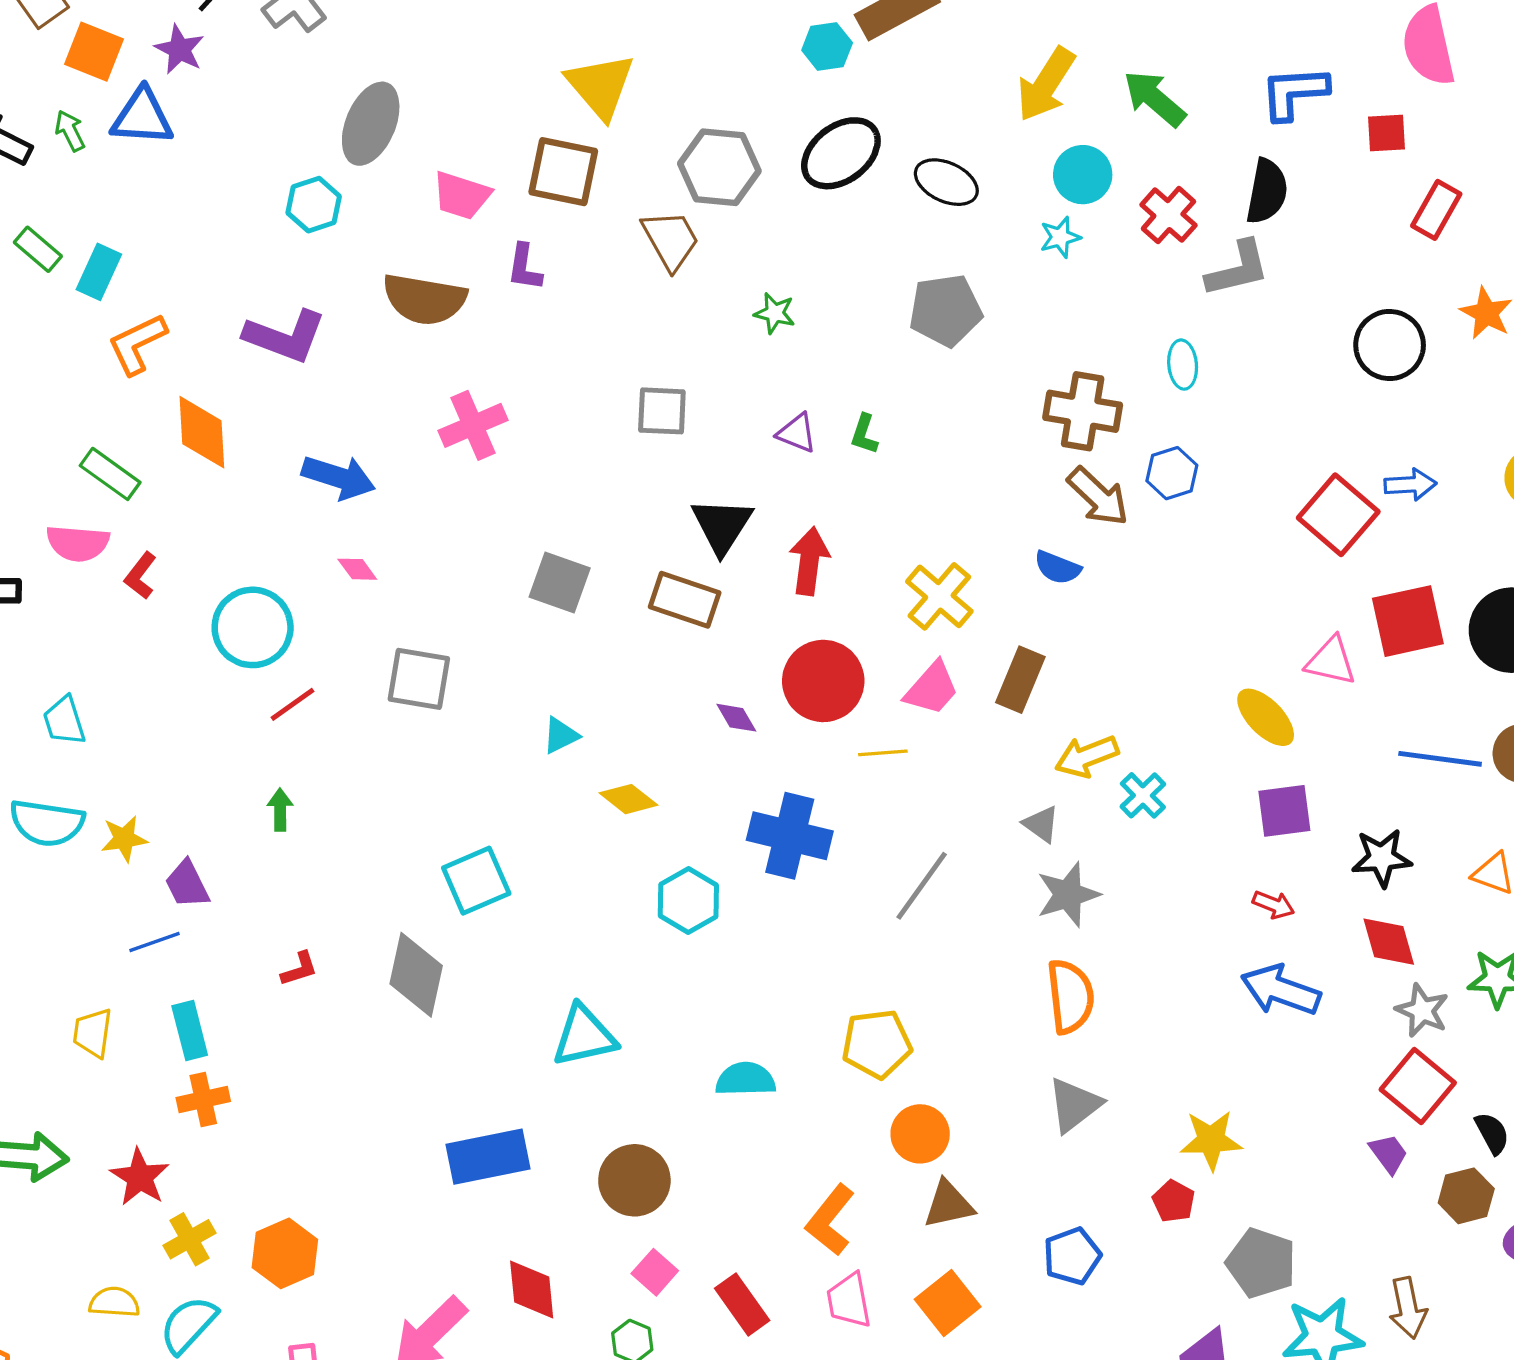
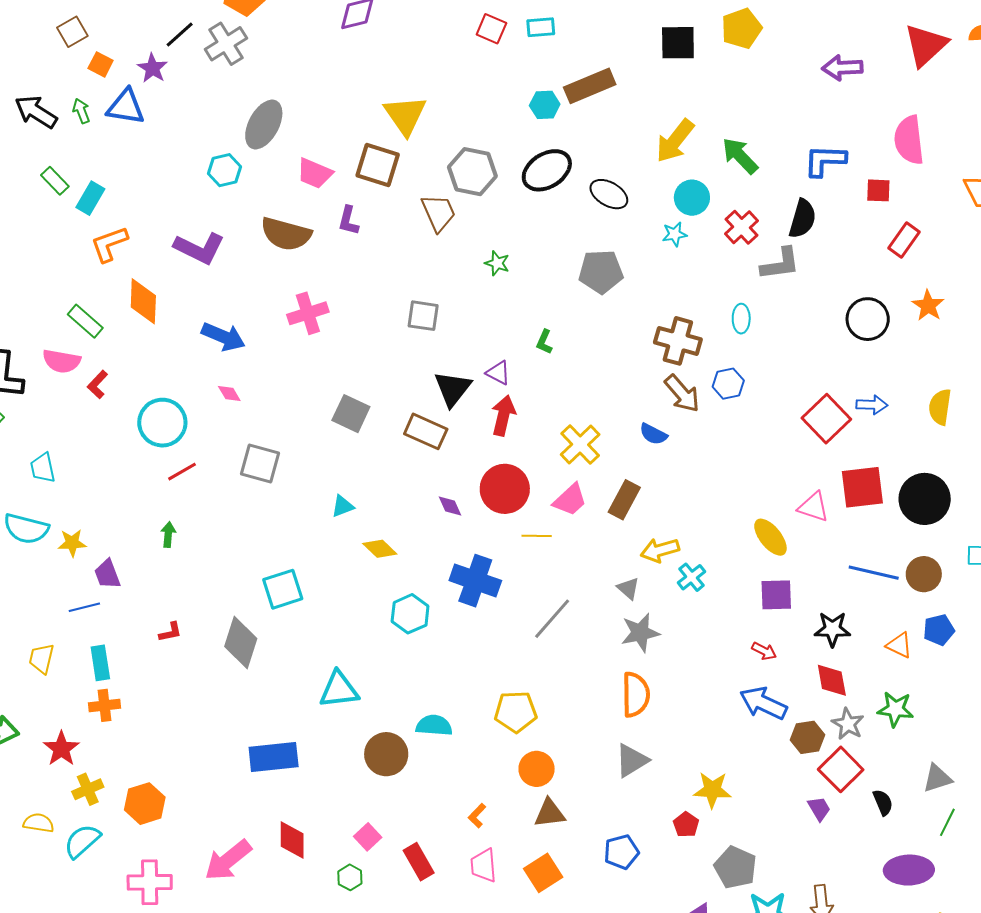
orange square: (94, 52) -> (101, 64), size x0.7
purple triangle: (797, 433) -> (498, 373), moved
brown circle: (634, 1180) -> (386, 754), moved
brown hexagon: (1466, 1196) -> (807, 737), moved
orange L-shape: (830, 1220) -> (477, 816), size x0.6

